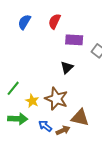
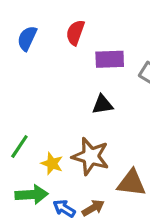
black triangle: (67, 67) -> (102, 105), turned 40
blue arrow: (45, 126) -> (64, 208), moved
brown arrow: (63, 130) -> (93, 208), moved

